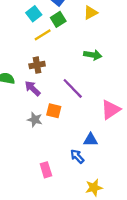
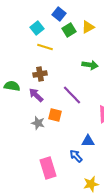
green square: (58, 19) -> (69, 30), moved
yellow line: (43, 35) -> (45, 47), turned 49
pink rectangle: (46, 170) -> (48, 168), size x1.5

